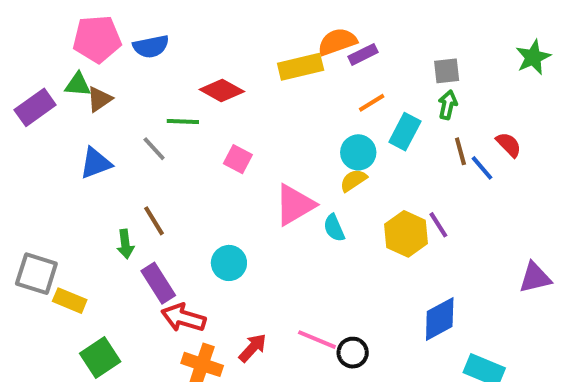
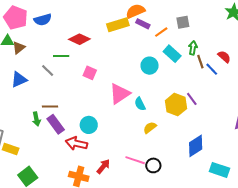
pink pentagon: (97, 39) -> (16, 18), turned 30
purple rectangle: (363, 54) -> (143, 24), moved, turned 56
gray square: (447, 71) -> (183, 22), moved
orange line: (372, 103) -> (161, 32), moved
green arrow: (448, 105) -> (193, 48), moved
cyan rectangle: (405, 132) -> (172, 54), turned -72
yellow semicircle: (353, 180) -> (150, 128), moved
brown line: (154, 221) -> (50, 106), turned -56
purple rectangle: (158, 283) -> (56, 124), moved
red arrow: (183, 318) -> (76, 143), moved

